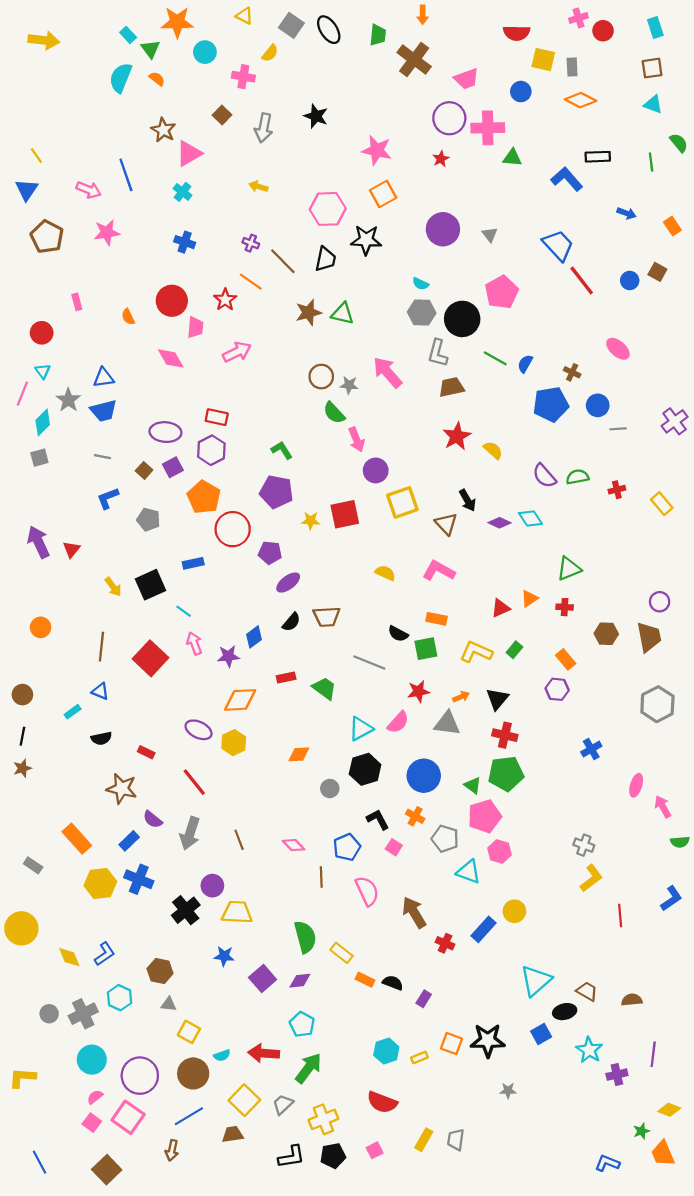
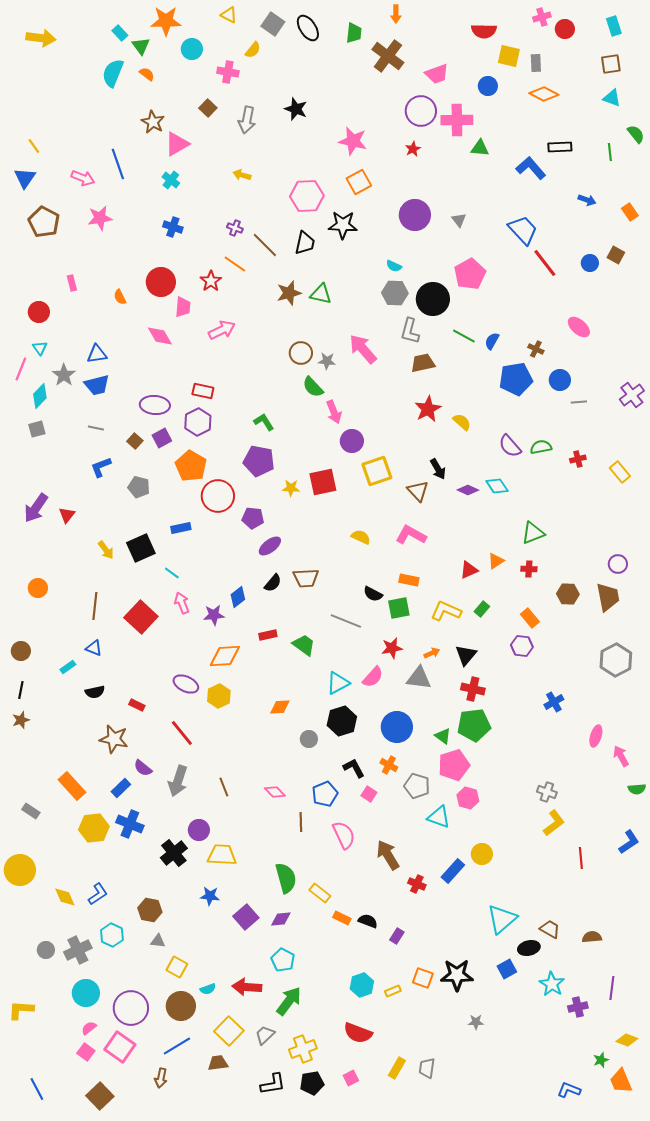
purple arrow: (38, 542) -> (36, 508), turned -120

